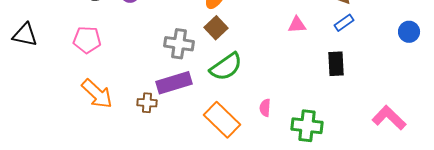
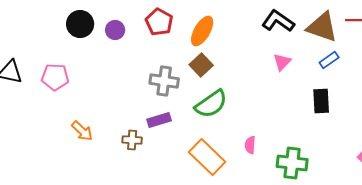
pink triangle: (297, 25) -> (282, 62), turned -42
pink pentagon: (87, 40) -> (55, 77), moved
purple rectangle: (174, 83) -> (159, 120), size x0.7
orange arrow: (97, 94) -> (82, 131), size x0.7

